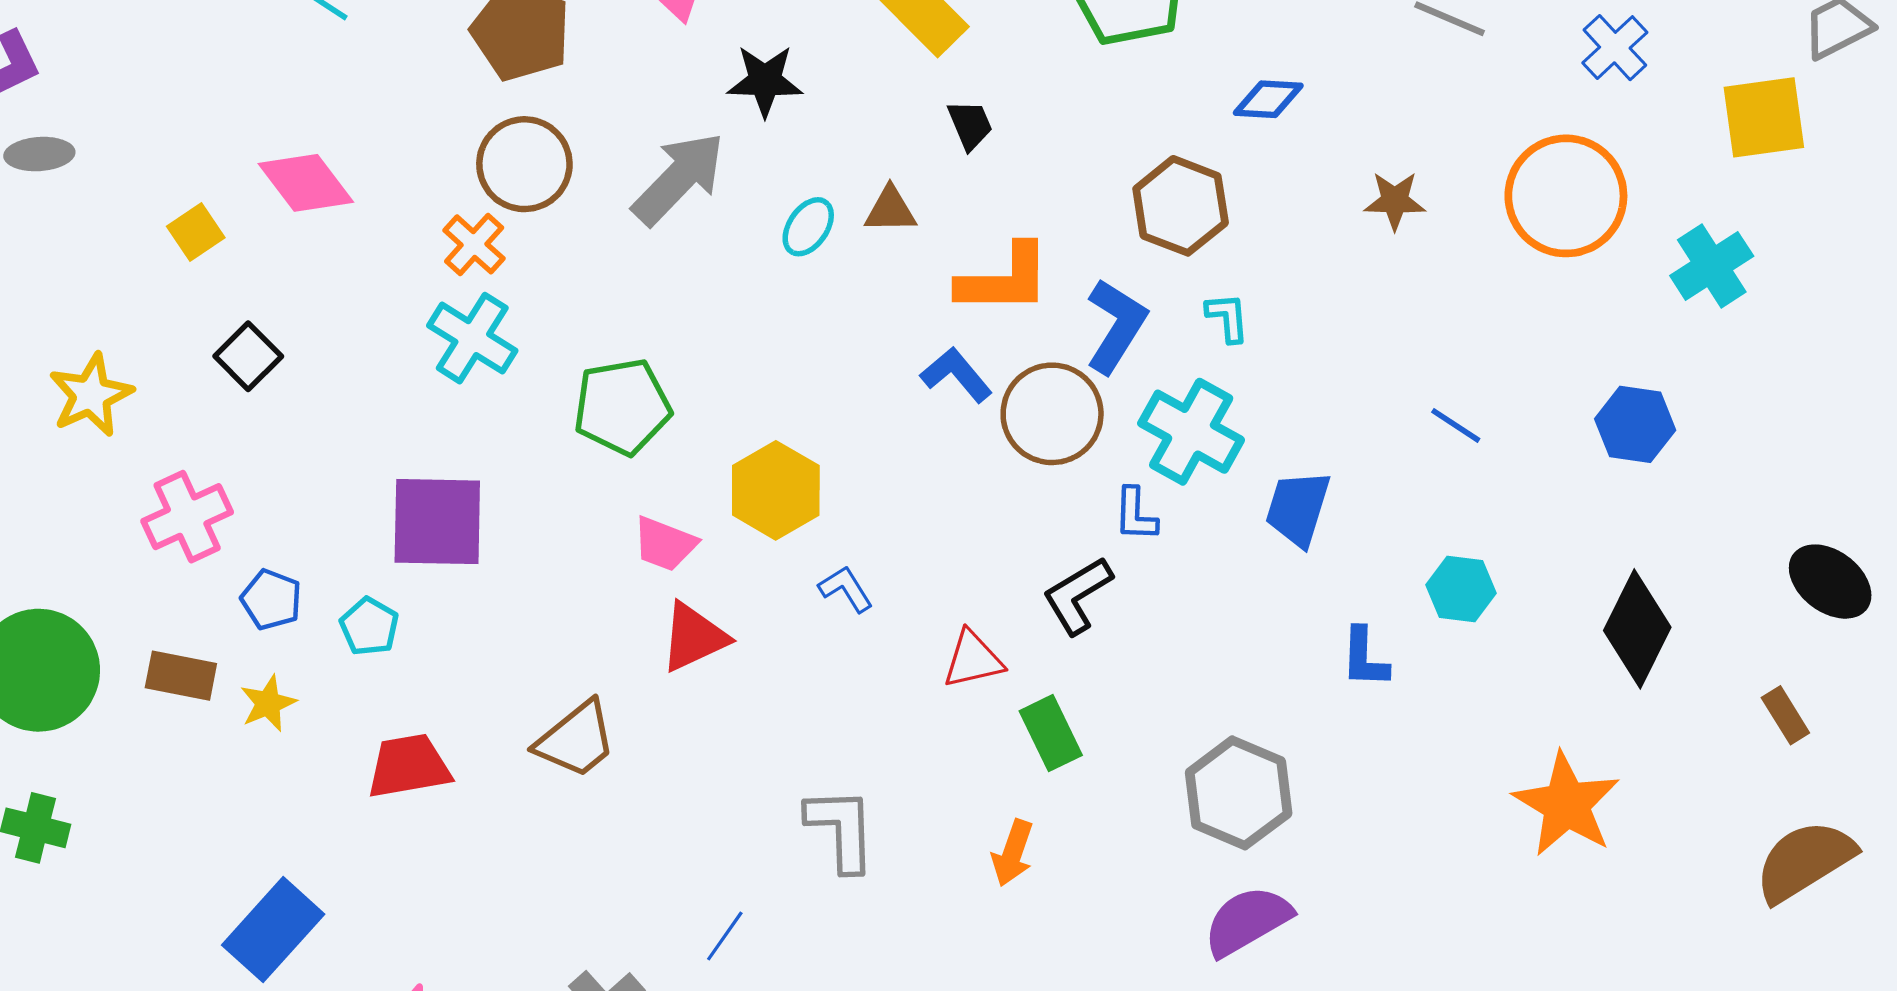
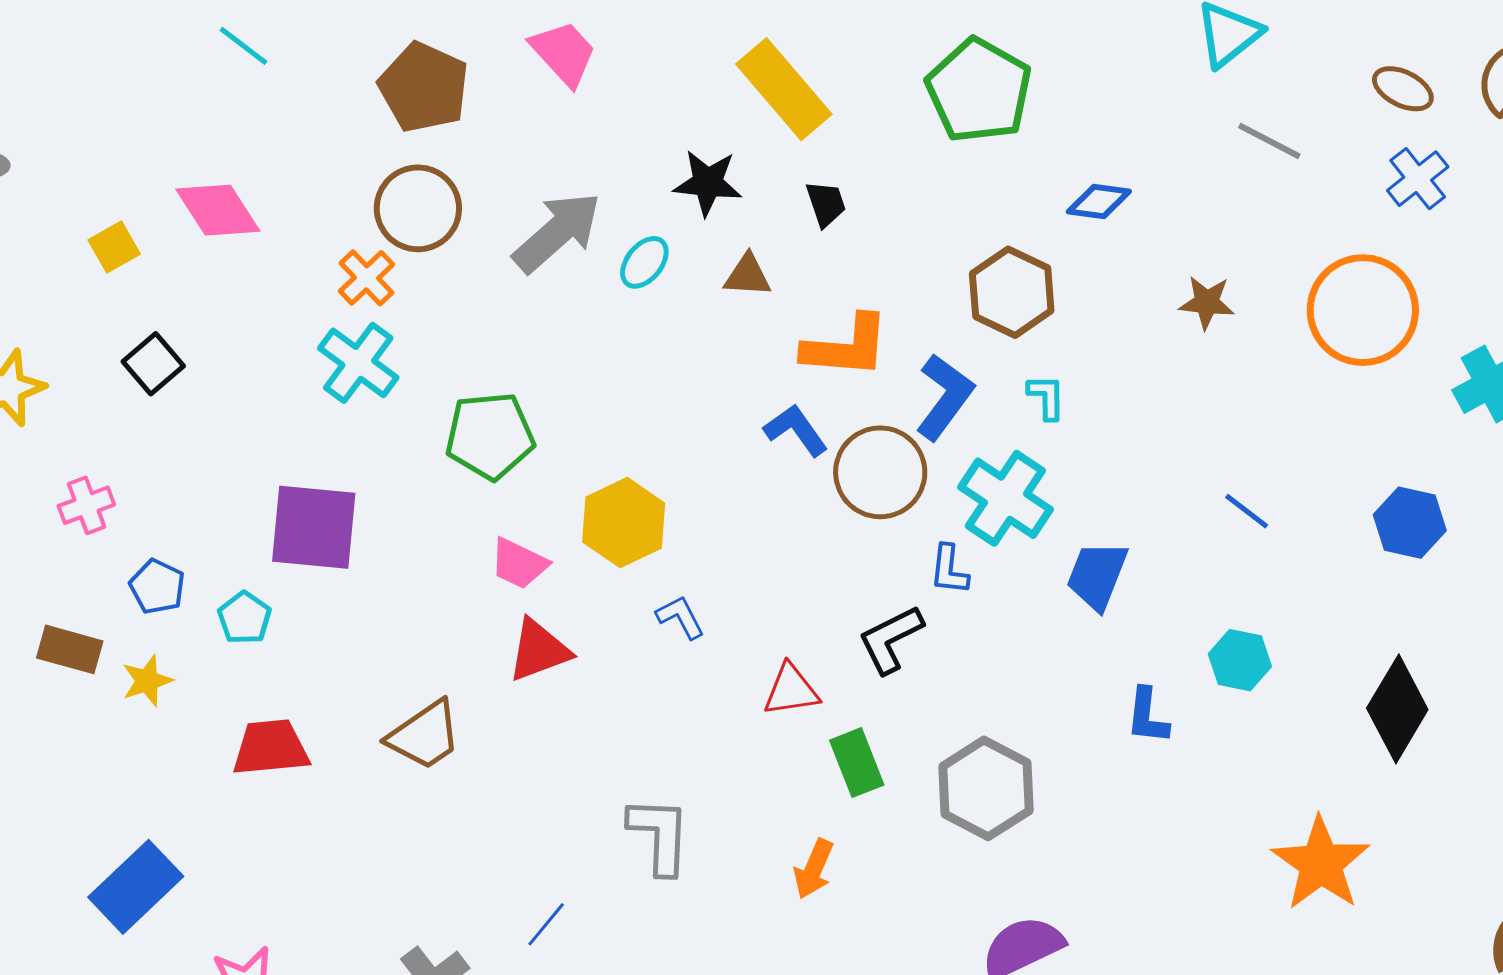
black star: (765, 81) -> (708, 183), moved
cyan ellipse: (808, 227) -> (644, 262), moved
pink cross: (187, 517) -> (86, 505), size x0.7
gray hexagon: (1239, 793) -> (986, 788), moved

